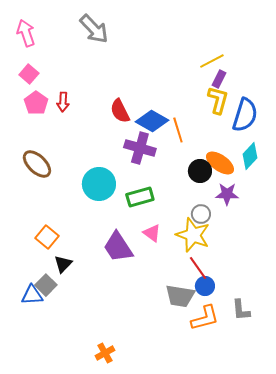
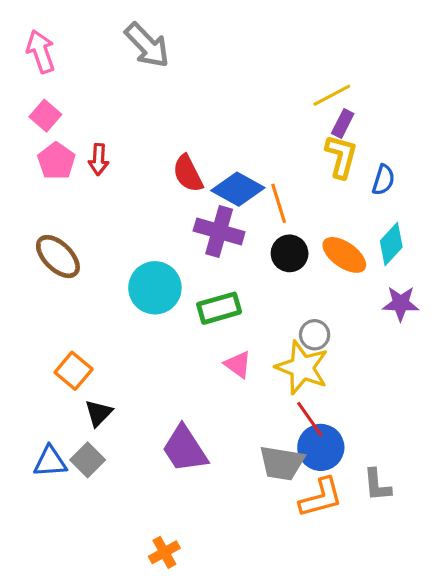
blue semicircle: (245, 115) -> (383, 180), size x0.6
black circle: (200, 171) -> (290, 253), moved
purple star: (227, 194) -> (401, 303), moved
purple trapezoid: (118, 247) -> (185, 449), moved
gray square: (46, 285) -> (88, 460), moved
blue circle: (205, 286) -> (321, 447), size x1.5

